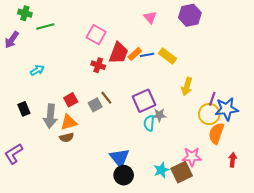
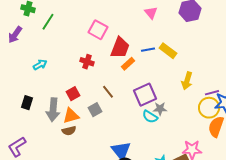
green line: (45, 26) -> (48, 22), turned -42
orange rectangle: (135, 54) -> (128, 64), moved
red cross: (98, 65) -> (87, 62), moved
purple line: (212, 99) -> (212, 93), turned 56
gray square: (95, 105) -> (95, 110), moved
black rectangle: (24, 109) -> (27, 103), turned 40
cyan semicircle: (149, 123) -> (150, 117), turned -63

